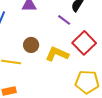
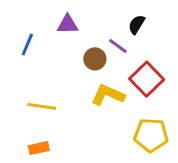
brown circle: (31, 45) -> (95, 59), moved

